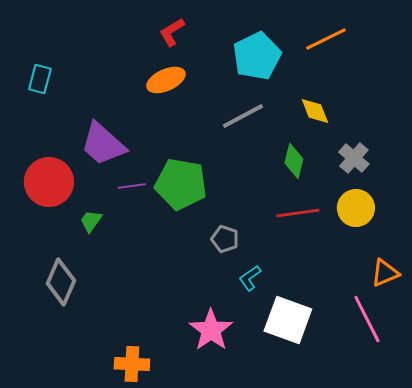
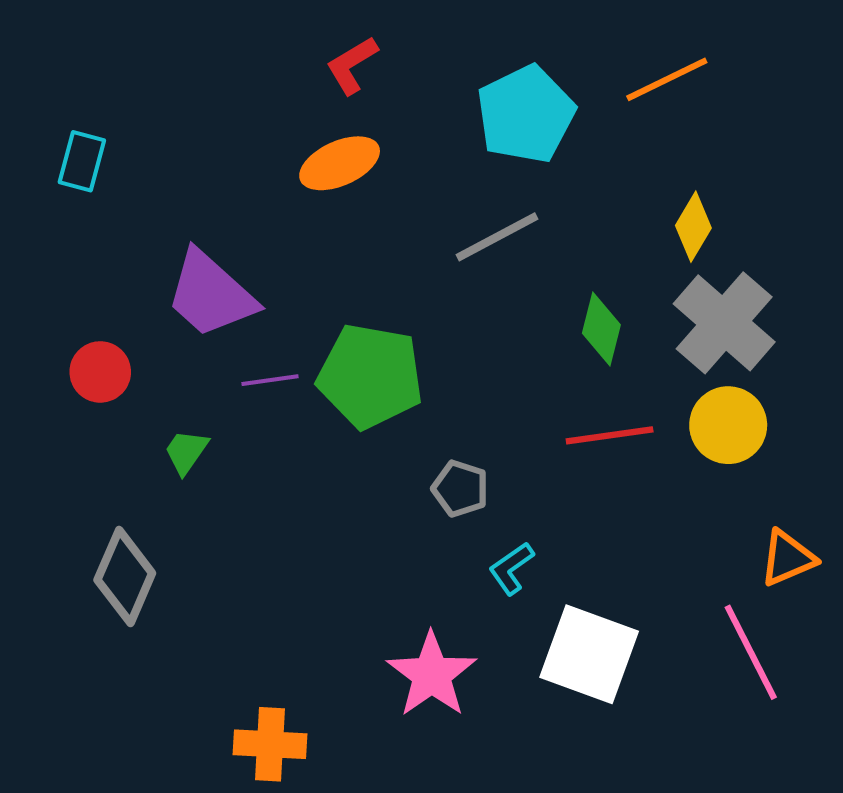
yellow diamond: (315, 111) -> (693, 227), moved, turned 52
gray cross: (354, 158) -> (724, 323), size x1.6
red circle: (49, 182) -> (100, 372), size x0.6

